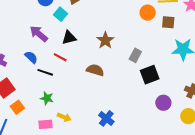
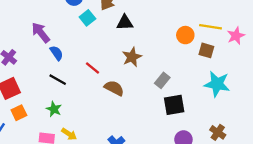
purple arrow: (39, 34) -> (41, 33), moved
black triangle: (69, 38) -> (125, 23), moved
blue semicircle: (31, 57) -> (56, 53), moved
red line: (60, 57) -> (93, 68), moved

